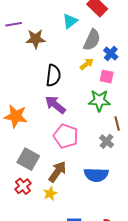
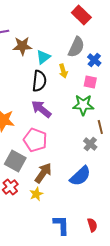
cyan triangle: (70, 21) -> (43, 57), moved
yellow arrow: (87, 64) -> (63, 71), moved, turned 112
pink pentagon: (66, 136) -> (35, 140), moved
blue semicircle: (96, 175) -> (80, 176), turned -45

